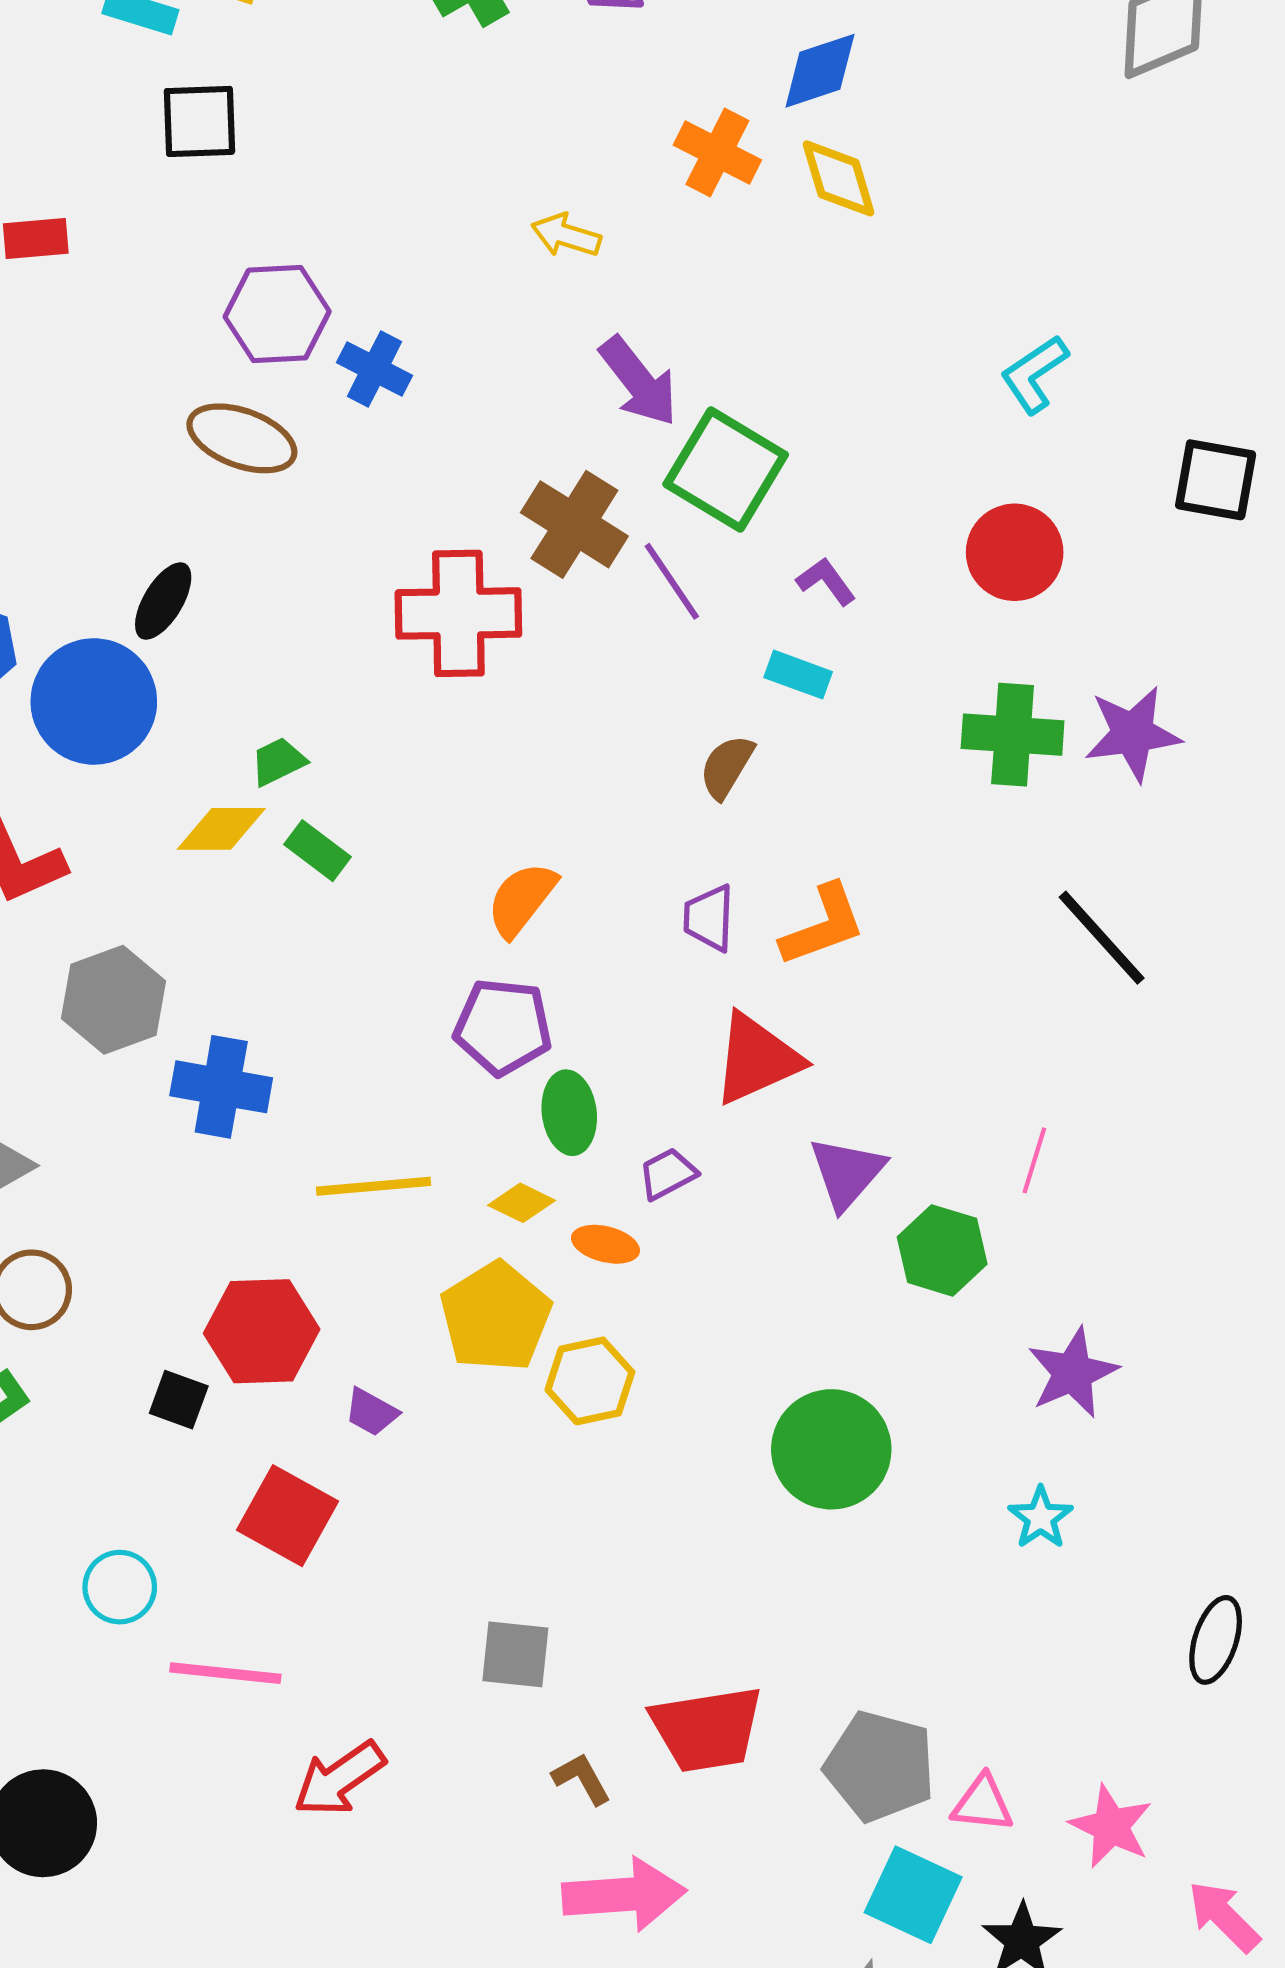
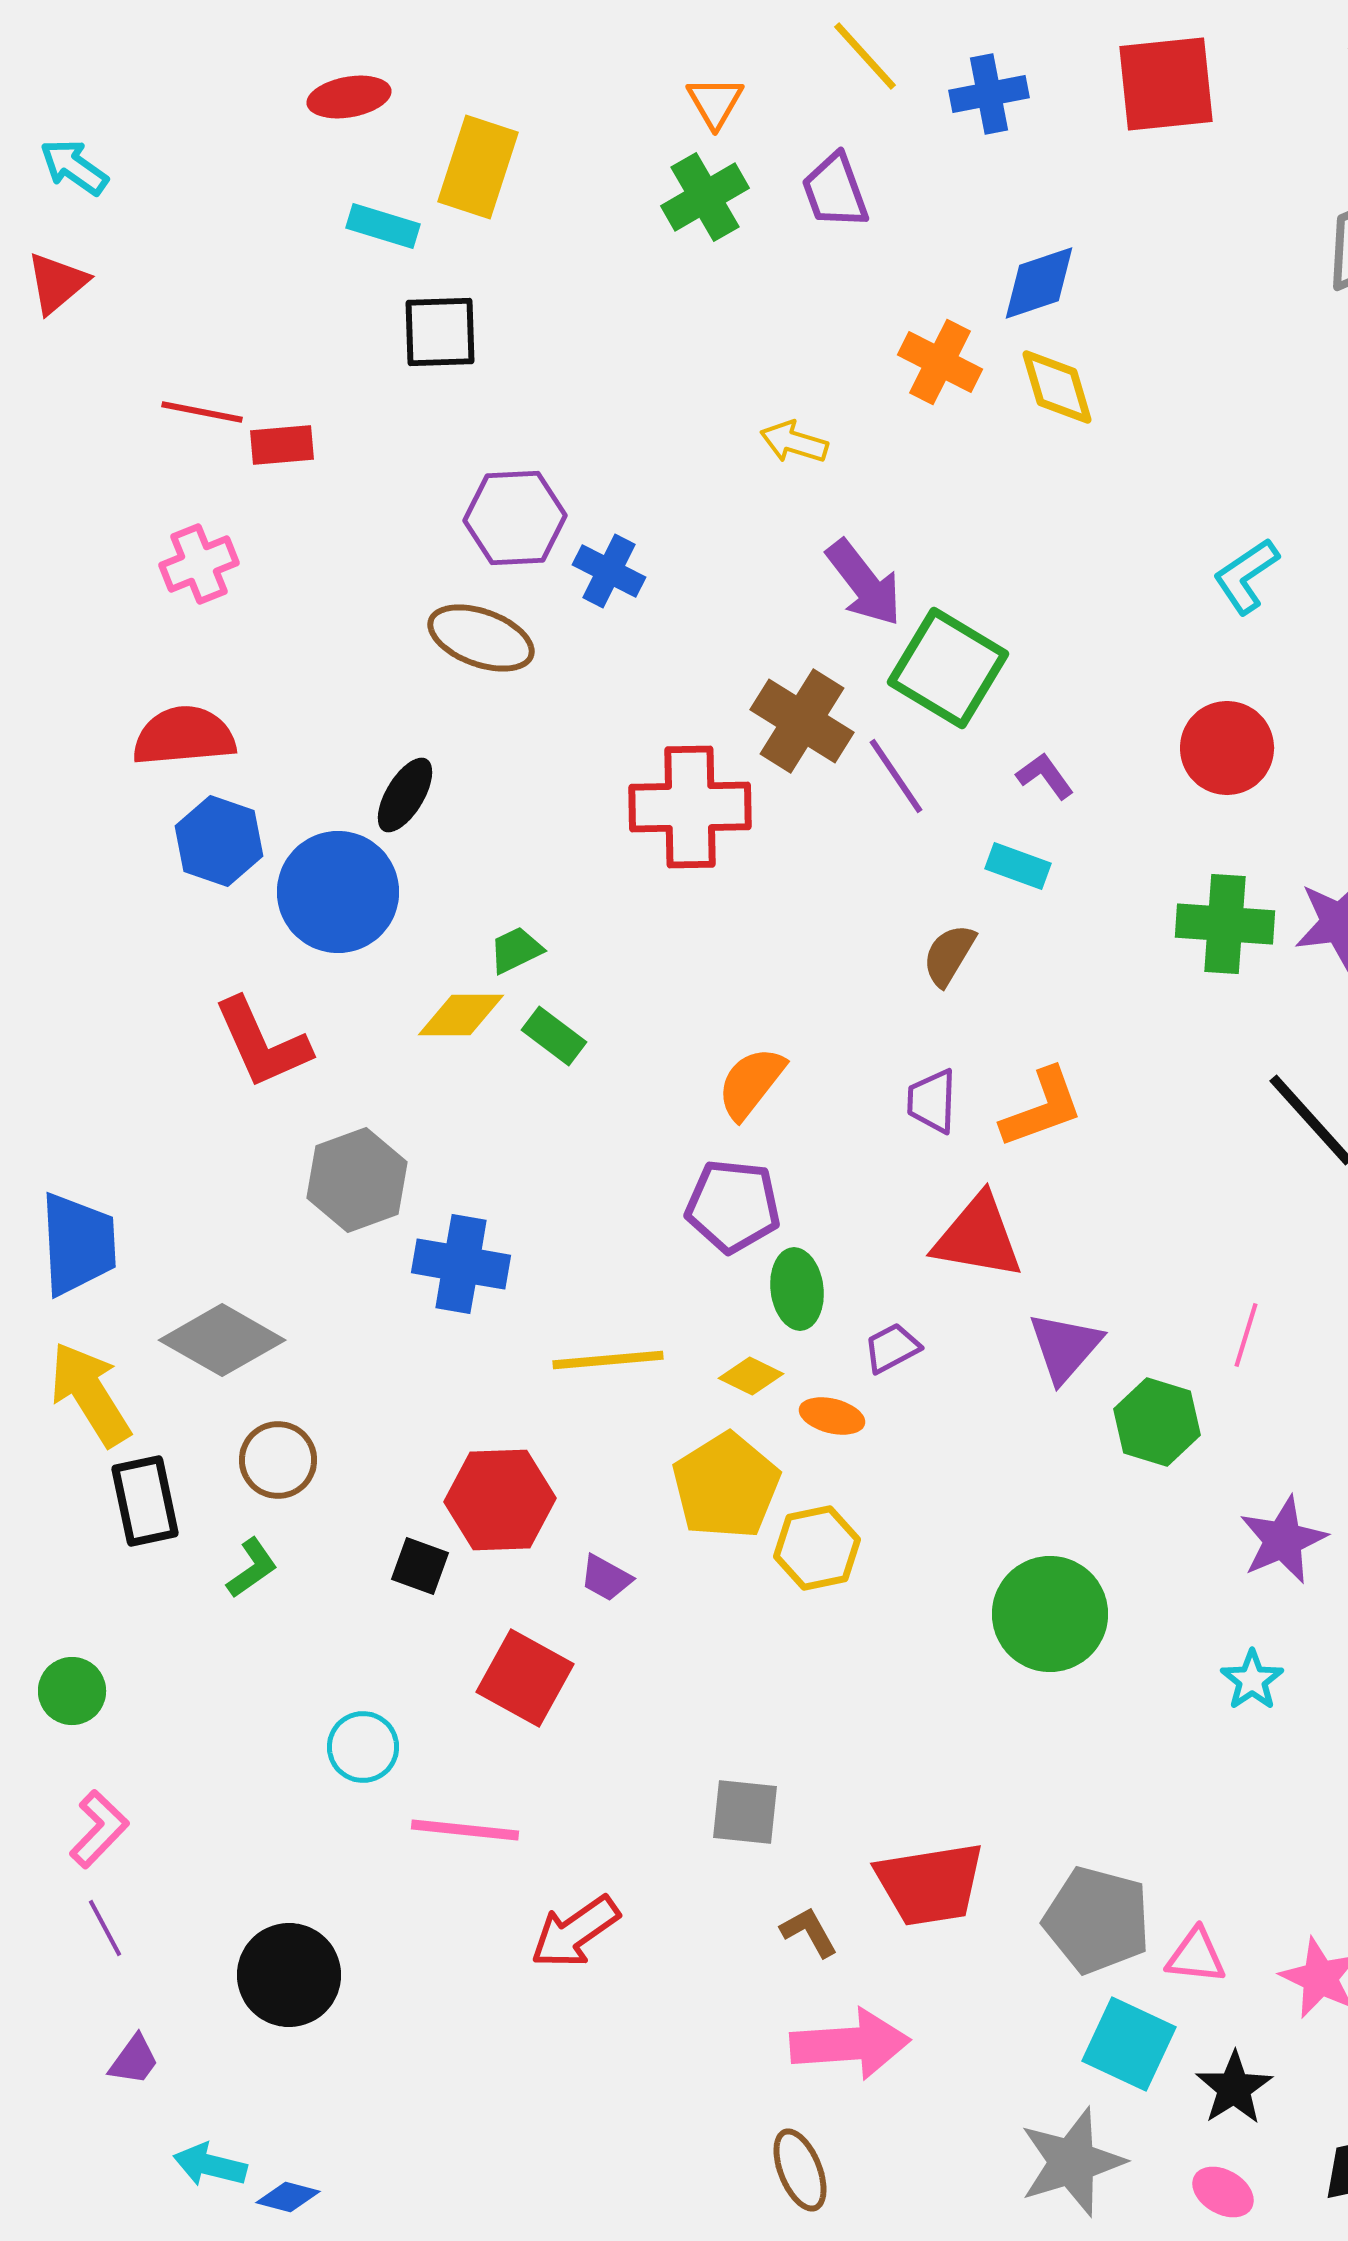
red triangle: (757, 1059) -> (978, 1237), turned 34

